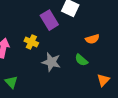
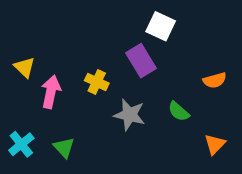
purple rectangle: (49, 20) -> (141, 61), moved
orange semicircle: (92, 39) -> (215, 80), moved

